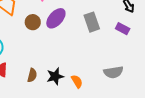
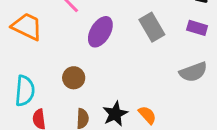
brown circle: (33, 22) -> (74, 78), moved
gray semicircle: (113, 72) -> (193, 72), moved

